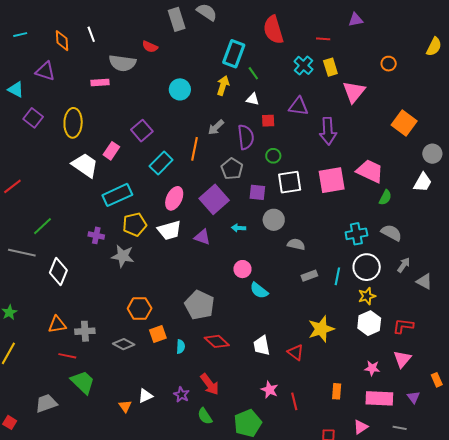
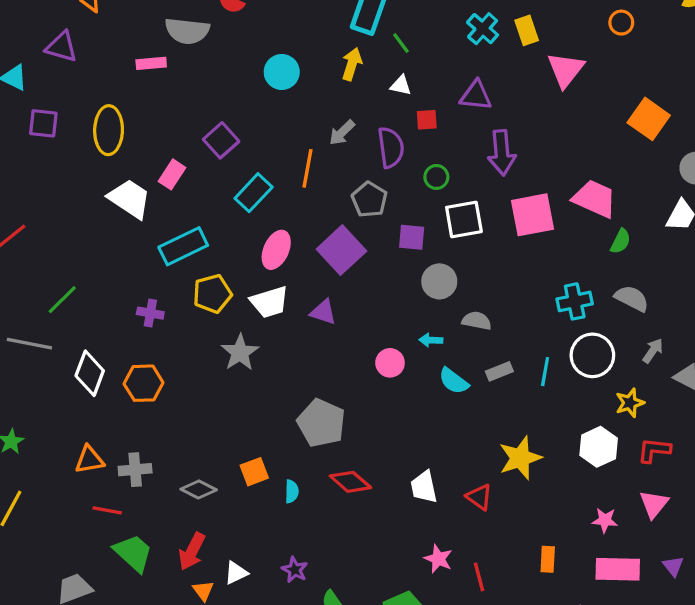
purple square: (33, 118) -> (43, 123), turned -30
purple arrow: (328, 131) -> (502, 153), moved
cyan arrow: (239, 228) -> (431, 340), moved
gray star: (123, 256) -> (240, 353), moved, turned 30
cyan semicircle: (259, 290) -> (454, 381), moved
yellow star: (367, 296) -> (630, 403), moved
orange hexagon: (140, 309) -> (144, 383), moved
red arrow: (210, 384) -> (192, 551), moved, turned 65

